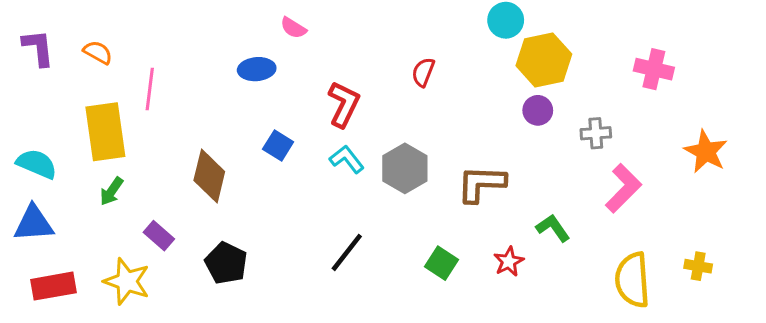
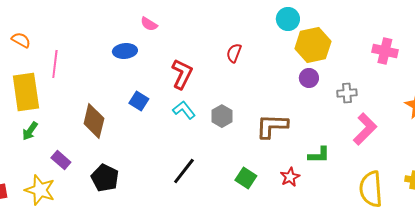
gray hexagon: (405, 168) -> (222, 116), size x0.7
green L-shape: (553, 228) -> (319, 155), turned 125

